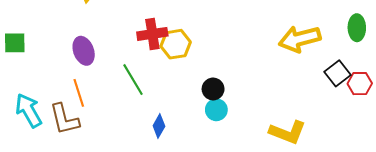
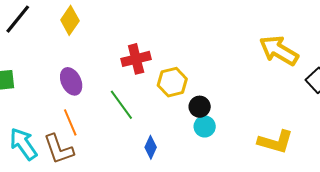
yellow arrow: (300, 39) -> (279, 50), turned 51
yellow hexagon: (176, 44) -> (172, 82), moved

